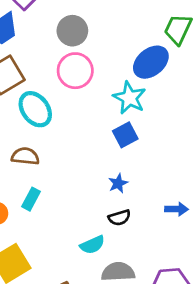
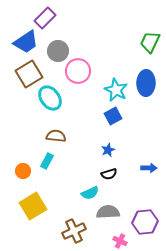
gray circle: (72, 31) -> (58, 51), moved
blue ellipse: (151, 62) -> (146, 83), moved, turned -50
brown semicircle: (25, 156) -> (56, 136), moved

